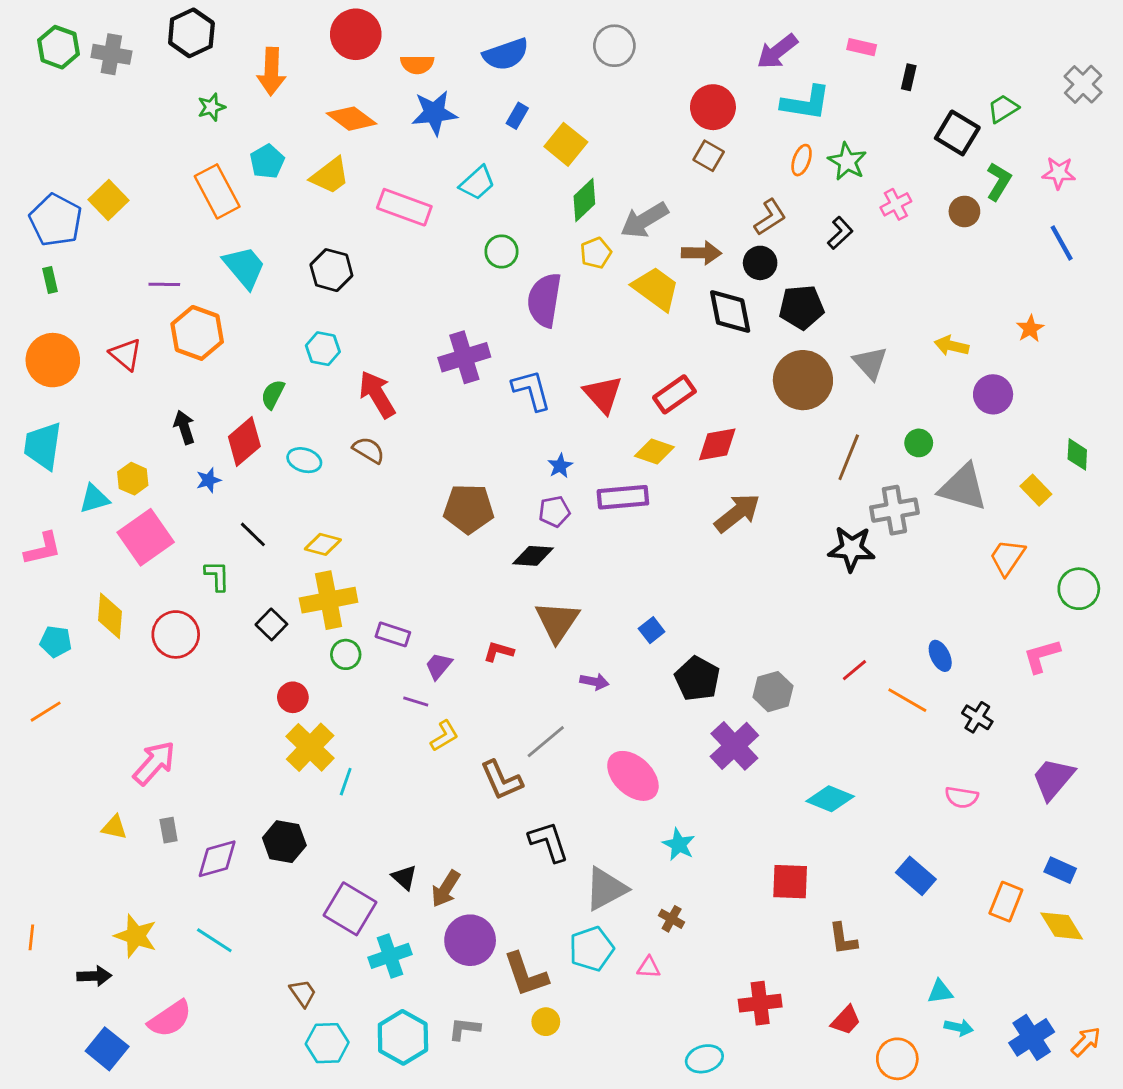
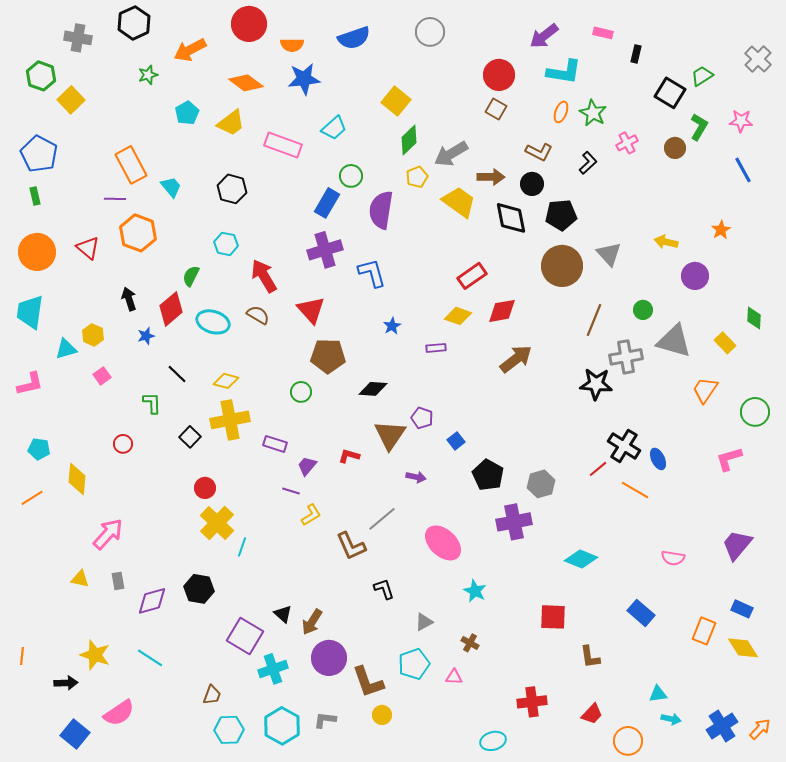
green hexagon: (59, 47) -> (41, 76), moved
orange arrow: (271, 71) -> (190, 50), turned 60
blue rectangle: (517, 116) -> (327, 203), moved, size x1.6
orange rectangle: (217, 191) -> (131, 165), moved
yellow square: (109, 200) -> (71, 100), moved
brown L-shape: (770, 217) -> (539, 152), turned 60
cyan trapezoid: (244, 267) -> (171, 187), size x0.7
red triangle: (603, 394) -> (311, 310), moved
cyan ellipse: (304, 460) -> (213, 322), size x1.4
purple rectangle: (623, 497) -> (436, 348), size x0.6
purple pentagon: (554, 512) -> (422, 418), moved, turned 30
pink square: (146, 537) -> (102, 376), size x0.5
yellow diamond: (110, 616) -> (77, 479), moved
red circle: (176, 634) -> (123, 444), size x0.6
green circle: (346, 654) -> (301, 392), moved
black cross: (977, 717) -> (624, 446), moved, size x1.5
purple cross: (734, 746) -> (514, 522), turned 32
black L-shape: (549, 842) -> (384, 589), size x0.7
gray triangle: (606, 889) -> (424, 622), size x0.6
brown trapezoid: (303, 993) -> (212, 695), turned 55

